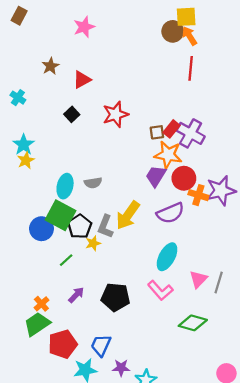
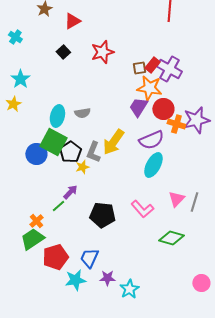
yellow star: (26, 160) -> (13, 104), moved
cyan ellipse: (167, 257) -> (153, 165), moved
green line: (66, 260) -> (58, 206), moved
purple arrow: (76, 295) -> (70, 192), moved

